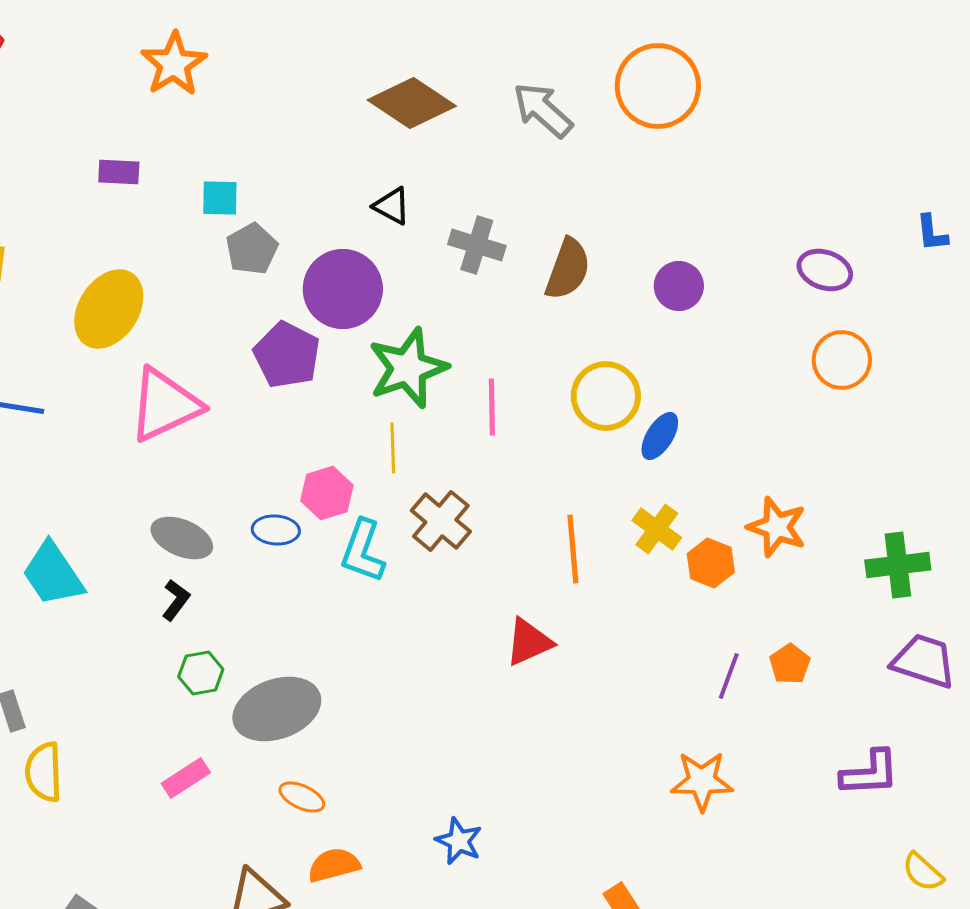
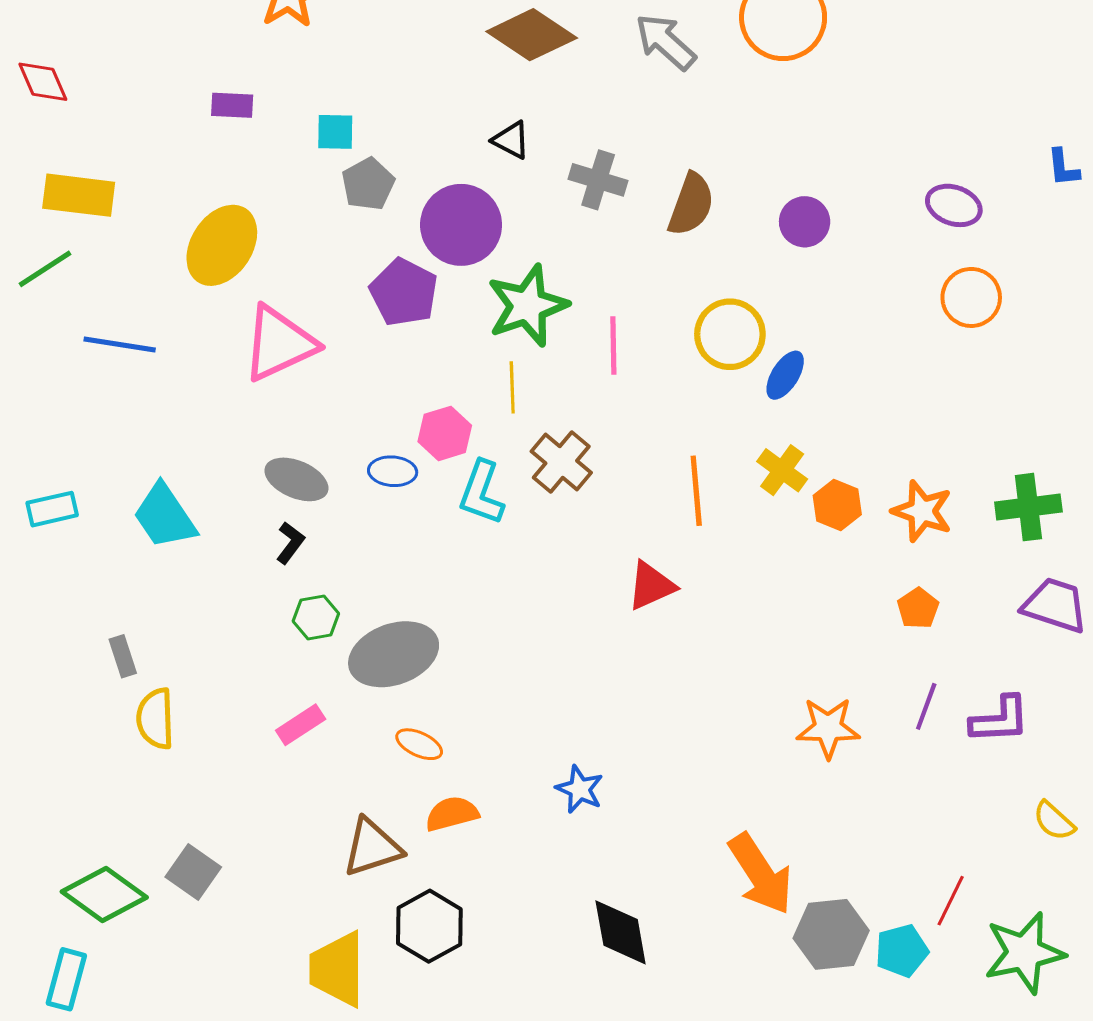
orange star: (777, 527) -> (922, 511), moved
purple line: (729, 676) -> (926, 706), moved

